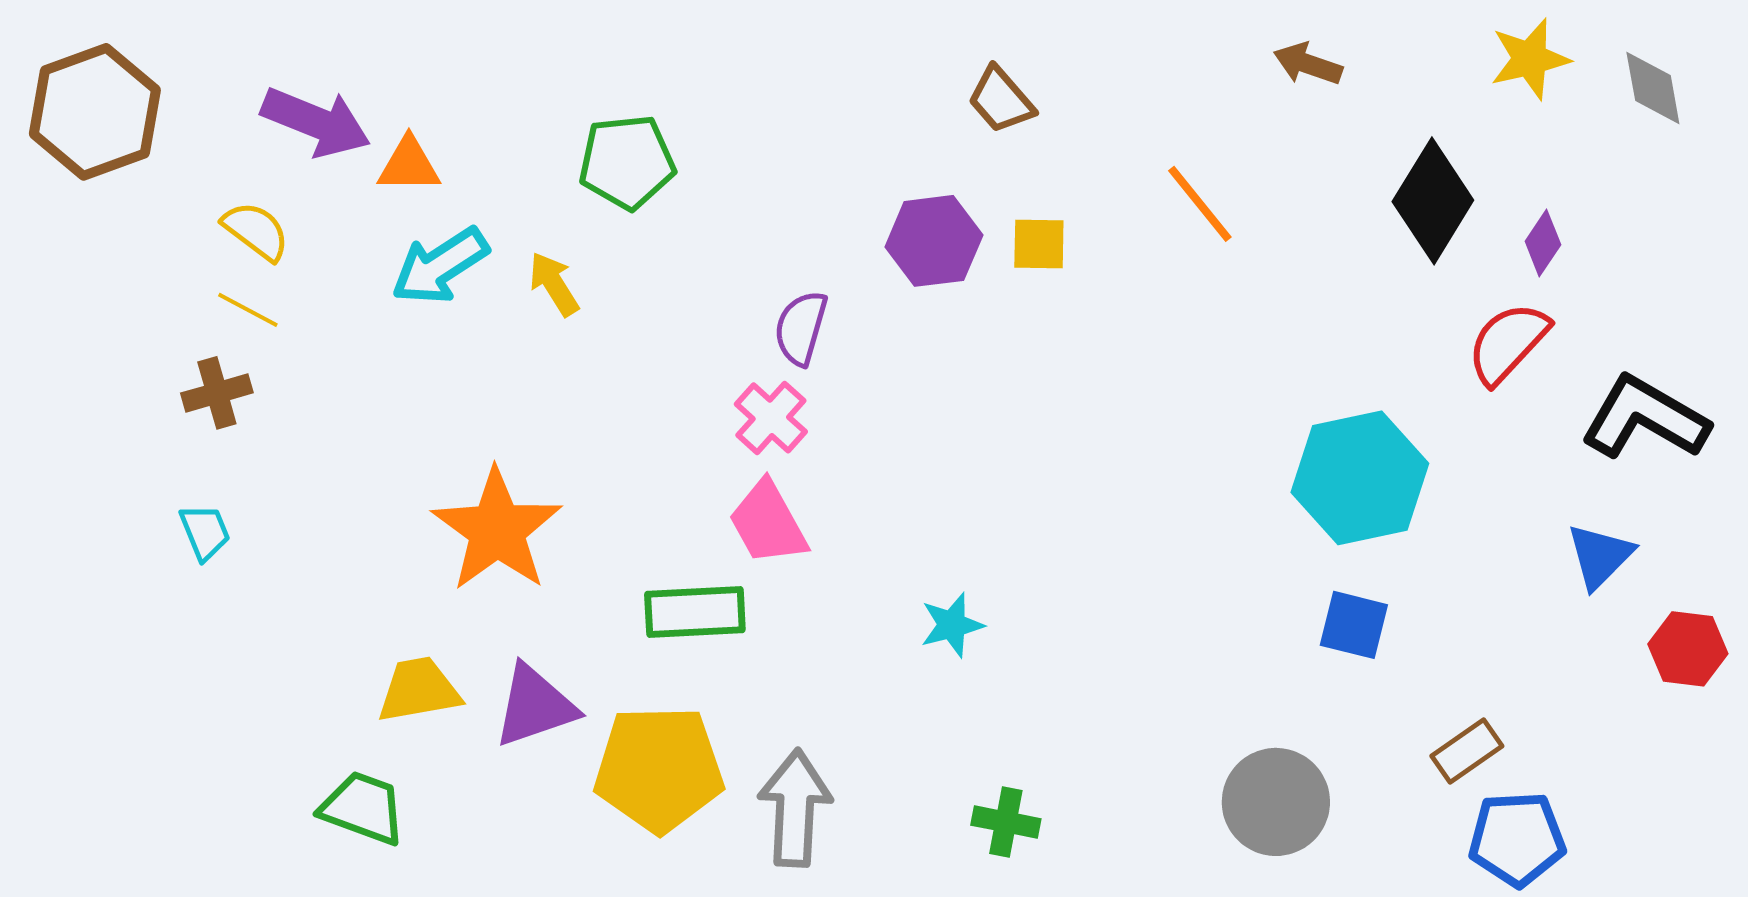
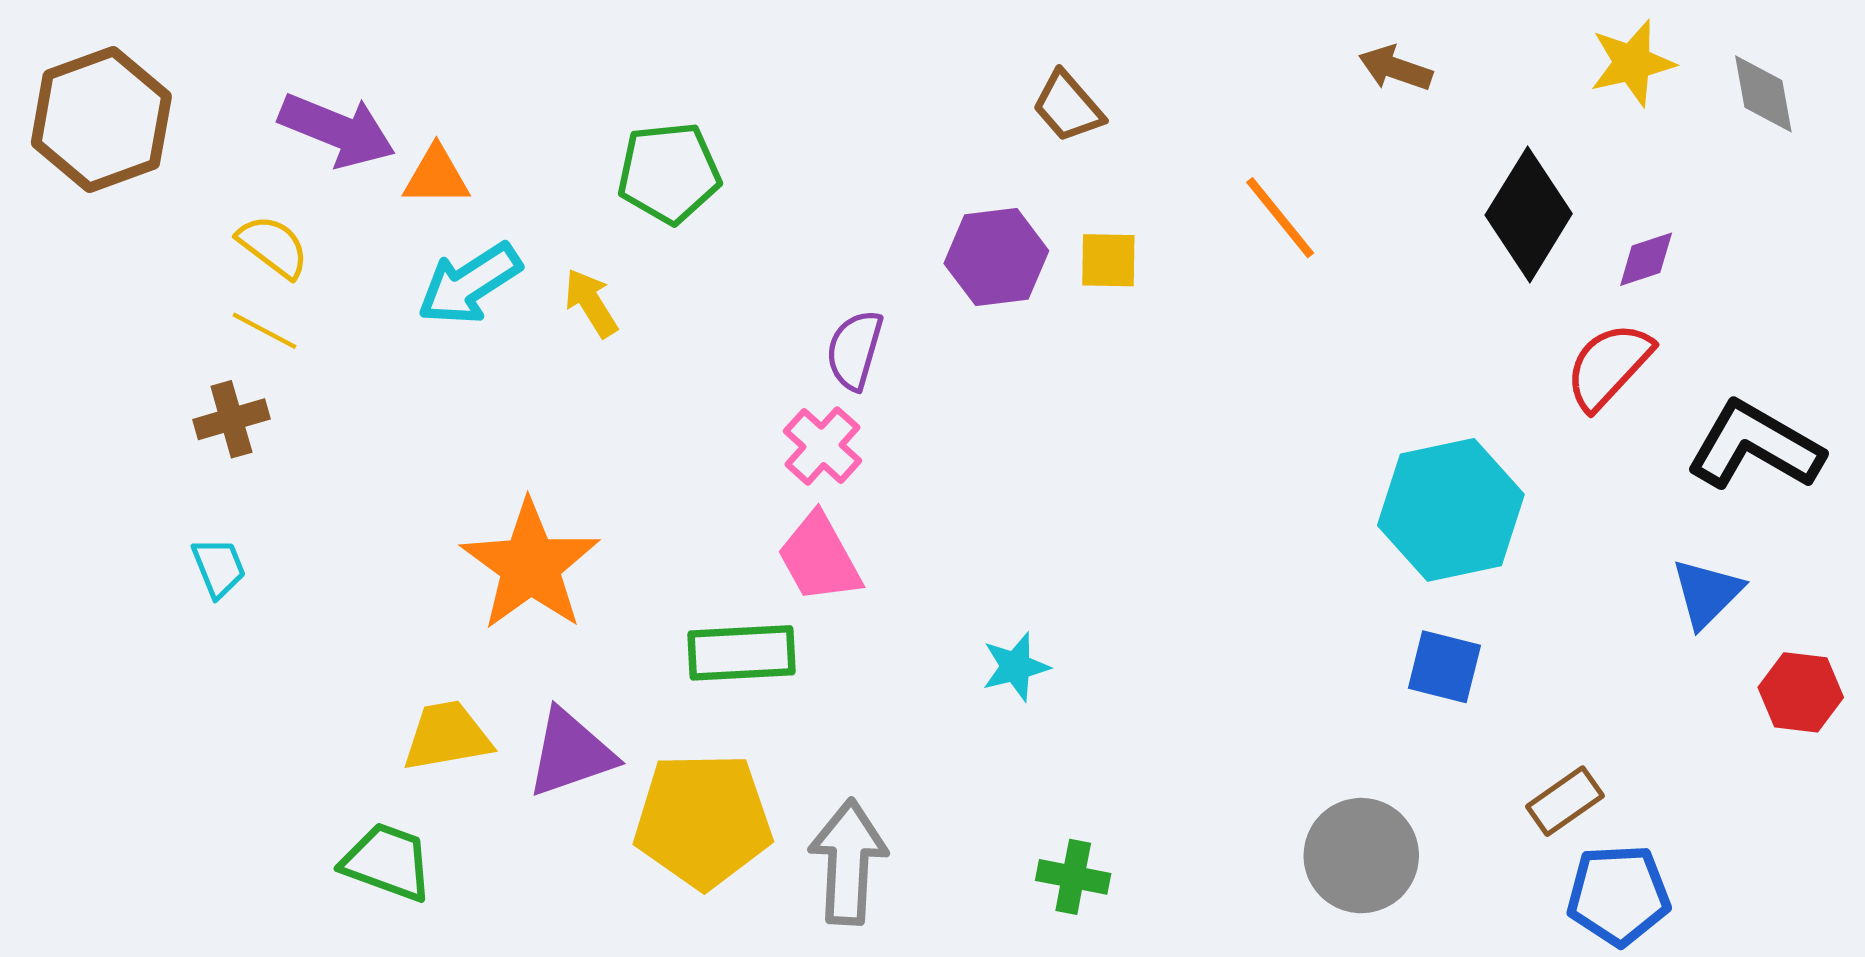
purple diamond: (1543, 243) -> (1646, 259), turned 38

